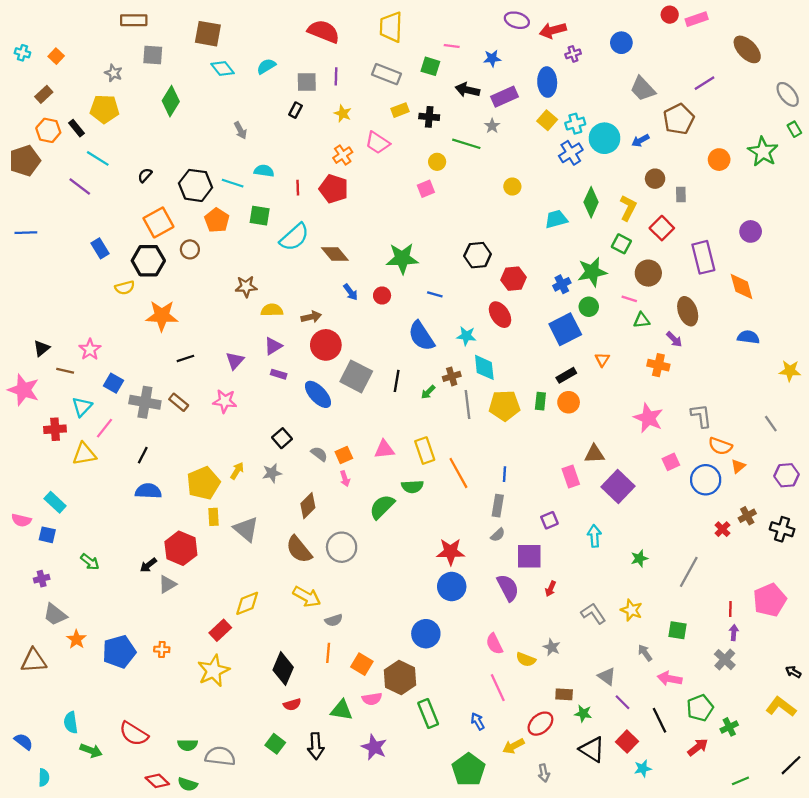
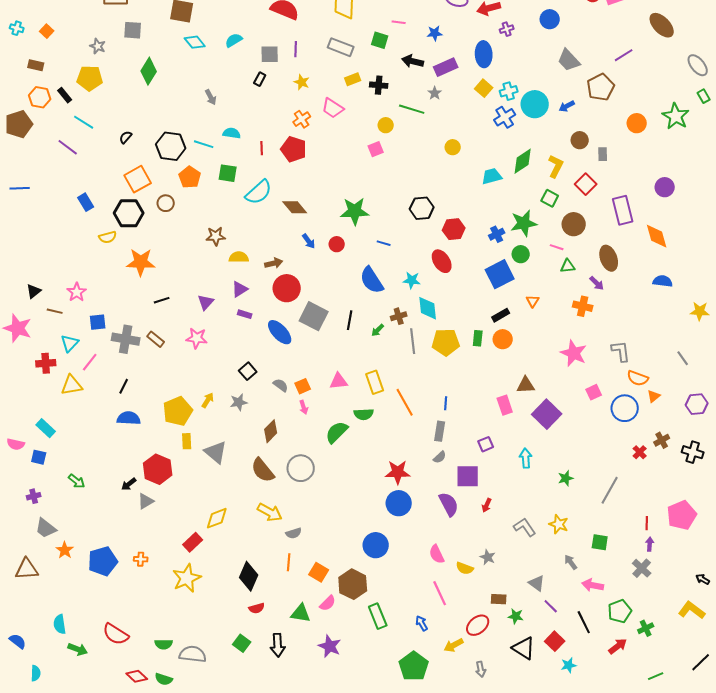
brown rectangle: (44, 94) -> (36, 65), turned 56
green diamond: (591, 202) -> (523, 161), turned 32
blue square: (113, 383) -> (98, 322), turned -36
pink semicircle: (372, 699) -> (328, 603), turned -36

